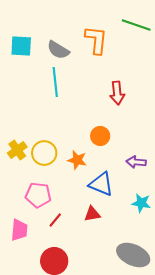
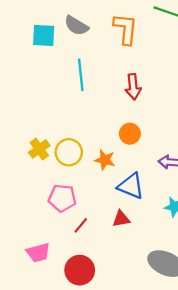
gray semicircle: (58, 50) -> (76, 26), moved
red arrow: (117, 93) -> (133, 87), moved
pink trapezoid: (19, 230) -> (38, 253), moved, turned 70

